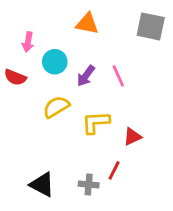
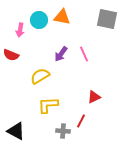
cyan circle: (55, 62) -> (39, 20), moved
yellow L-shape: (96, 122) -> (48, 105), moved
black triangle: (42, 185) -> (16, 131), moved

